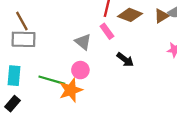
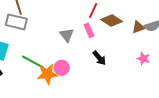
pink circle: (80, 70) -> (62, 68), moved

